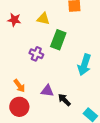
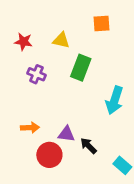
purple cross: (36, 54) -> (36, 74), moved
orange arrow: (19, 86) -> (30, 128), turned -56
red circle: (19, 107) -> (49, 155), moved

